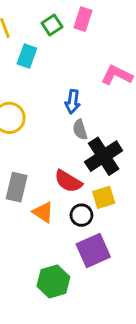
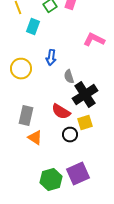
blue arrow: (73, 102) -> (51, 58), moved
orange triangle: (43, 212) -> (35, 138), moved
purple square: (93, 250) -> (78, 174), moved

